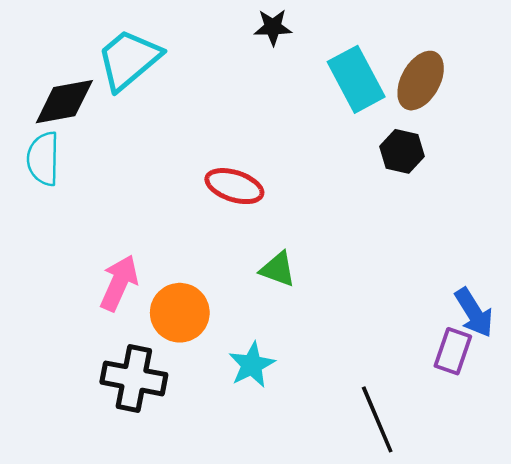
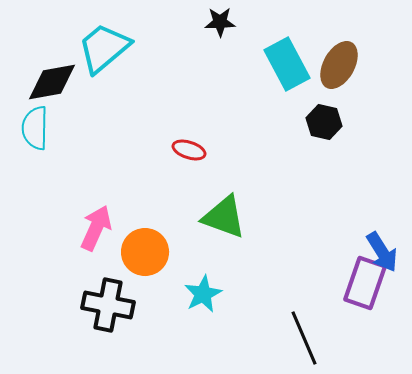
red ellipse: (234, 186) -> (189, 150), size x0.7
green triangle: (278, 269) -> (224, 217), size x1.5
purple rectangle: (453, 351) -> (365, 283), size x1.4

